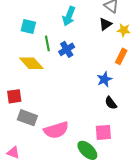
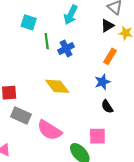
orange rectangle: (121, 56) -> (110, 56), moved
yellow diamond: (31, 63) -> (57, 86), moved
pink semicircle: (56, 130) -> (49, 130), turned 45

